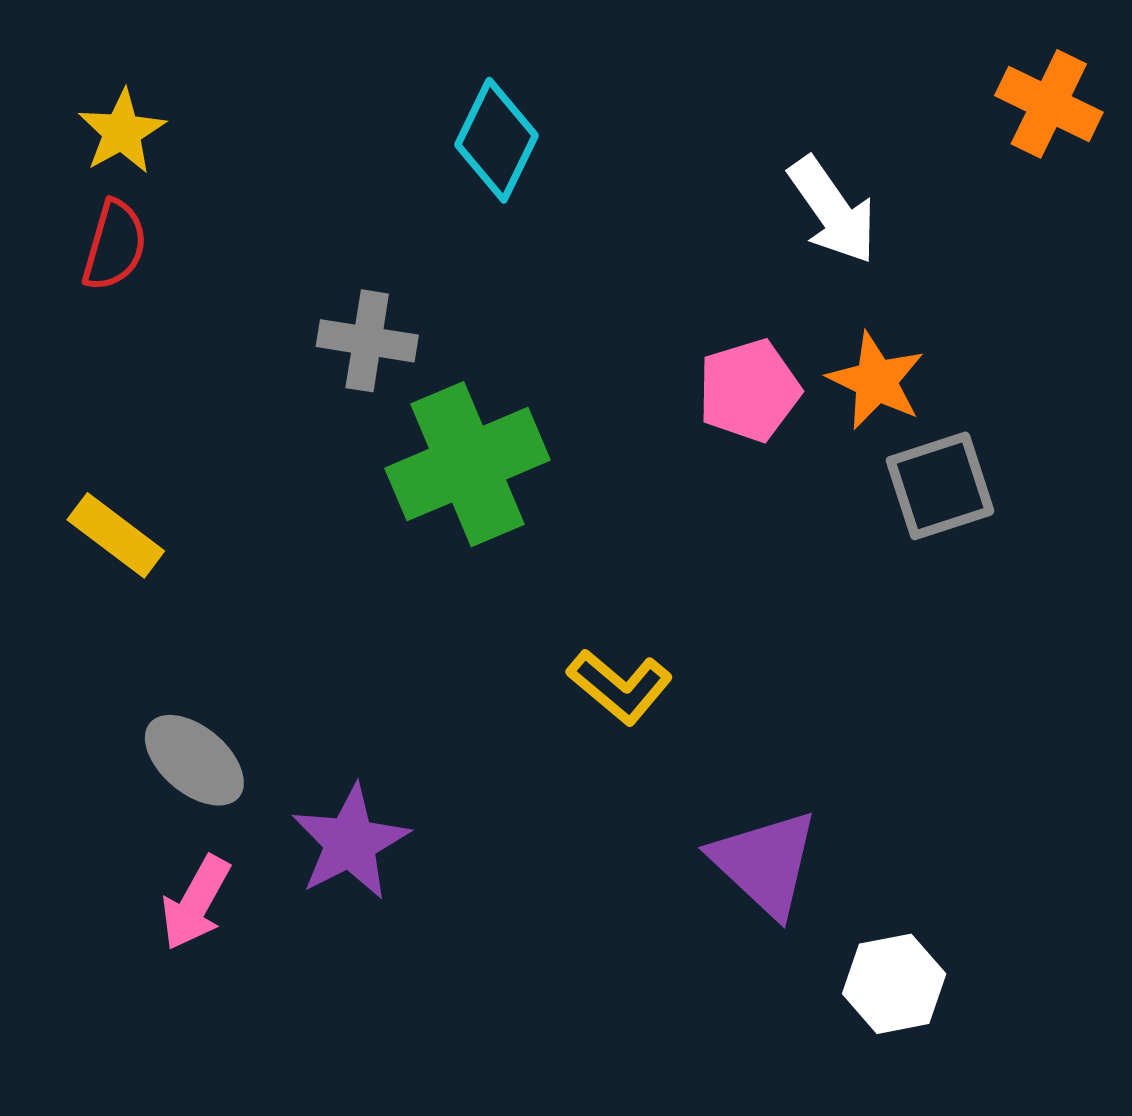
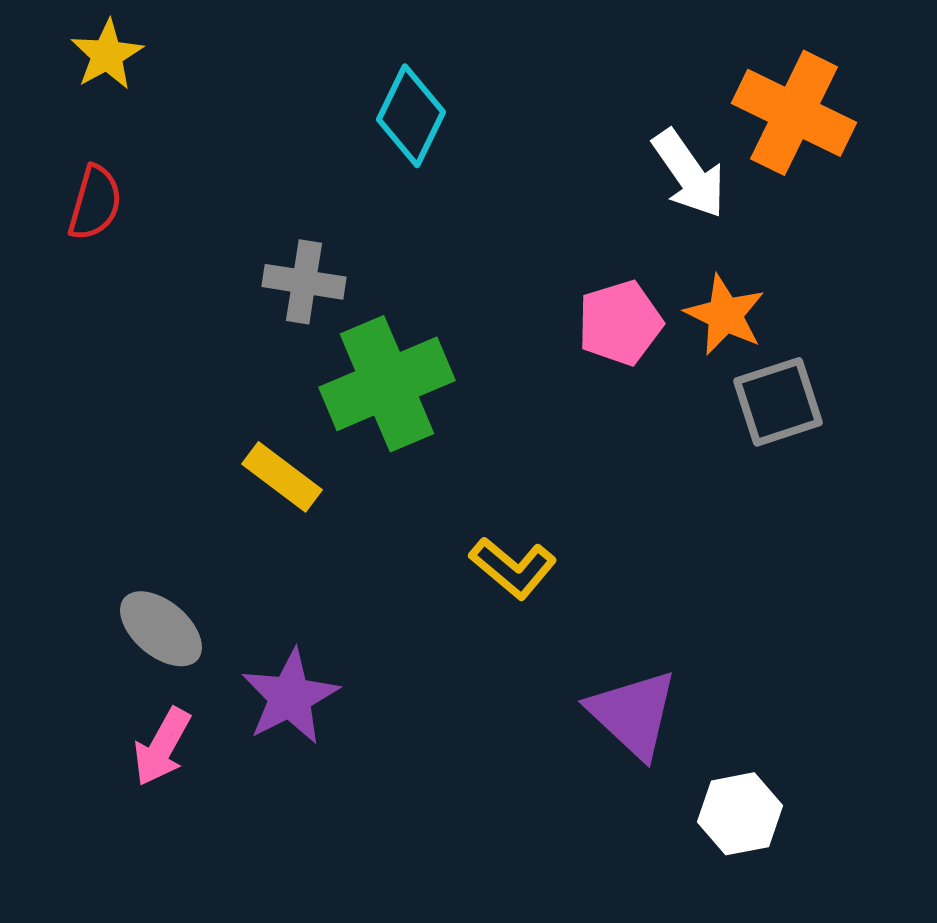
orange cross: (1049, 104) -> (794, 113), moved, size x1.4
yellow star: (122, 132) -> (107, 55), moved
yellow rectangle: (116, 535) -> (282, 477), moved

